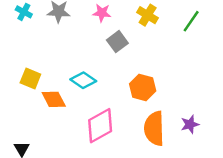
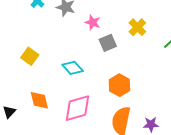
pink star: (102, 13) -> (93, 22), moved
orange diamond: (54, 99) -> (39, 100), moved

